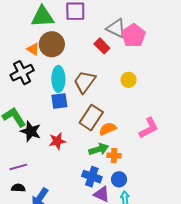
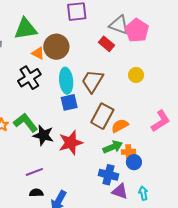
green triangle: (43, 17) -> (26, 29), moved
red star: (57, 141) -> (71, 143), size x1.4
blue circle: (119, 179) -> (134, 162), moved

